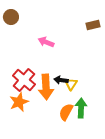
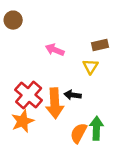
brown rectangle: (93, 25) -> (100, 45), moved
yellow triangle: (71, 84) -> (90, 66), moved

